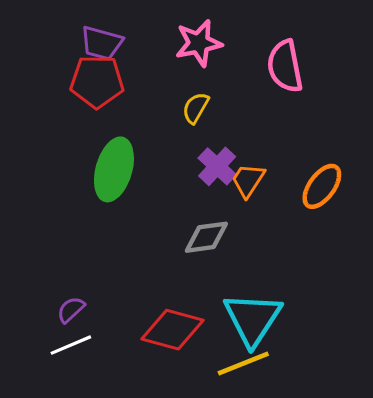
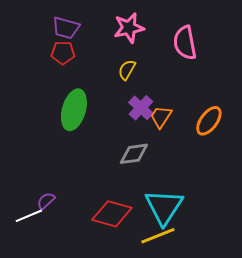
red pentagon: (97, 82) -> (63, 53), size x0.7
white line: (71, 345) -> (29, 216), moved

